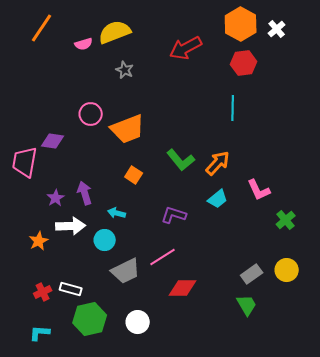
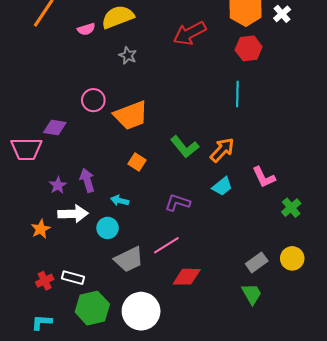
pink trapezoid: (25, 162) -> (26, 149), turned -100
white circle: (138, 322) -> (141, 311), size x1.6

